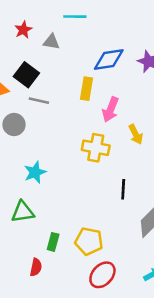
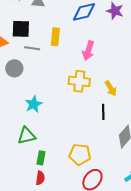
black square: (26, 75) -> (21, 29), turned -30
yellow rectangle: (86, 89) -> (55, 37), moved
yellow arrow: (136, 134) -> (111, 88), moved
green rectangle: (53, 242) -> (41, 158), moved

